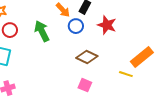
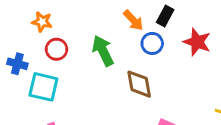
brown diamond: (87, 57) -> (139, 84), moved, turned 55

